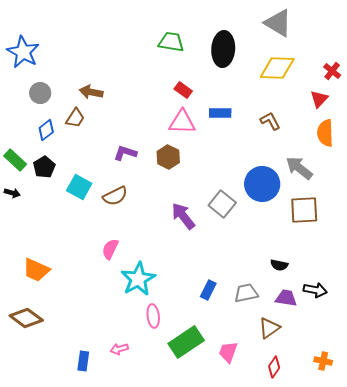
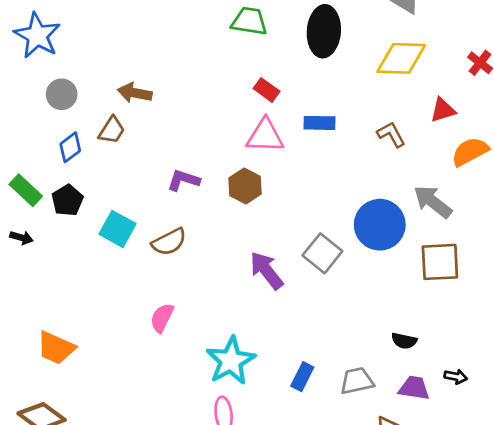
red triangle: (319, 99) -> (443, 110), moved, turned 30
orange semicircle: (325, 133) -> (470, 152), turned 64
cyan star: (138, 279) -> (231, 361), moved
black arrow: (315, 290) -> (456, 377), size x0.7

